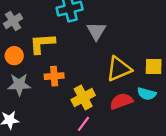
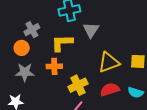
gray cross: (13, 21) -> (32, 30), moved
yellow L-shape: (42, 44) -> (62, 43), moved
cyan semicircle: (147, 94) -> (136, 92), moved

